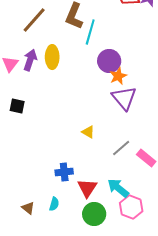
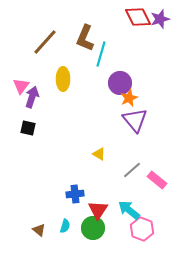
purple arrow: (30, 60) -> (32, 97), moved
green circle: (94, 214) -> (93, 228), moved

